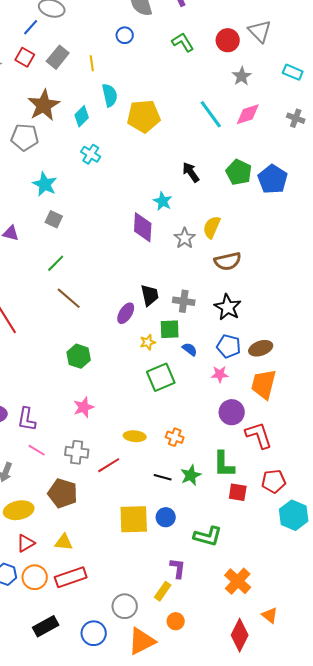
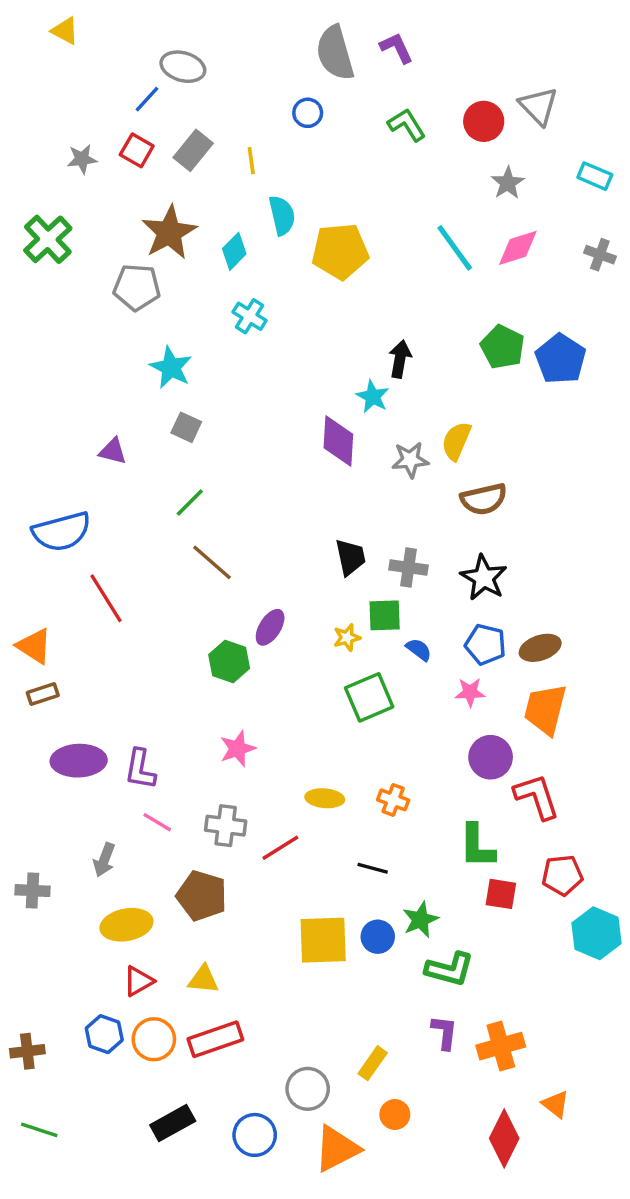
black arrow: (191, 172) -> (400, 359), moved, turned 45
gray star: (185, 238) -> (410, 460), turned 30
purple ellipse: (126, 313) -> (270, 627), moved
green star: (191, 475) -> (420, 920), moved
purple L-shape: (178, 568) -> (444, 1032), moved
orange cross: (238, 581) -> (501, 1046), turned 32

